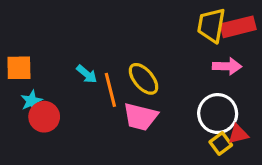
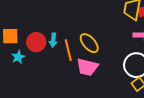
cyan arrow: (87, 74) -> (53, 40), turned 56
red circle: (44, 117) -> (36, 42), moved

